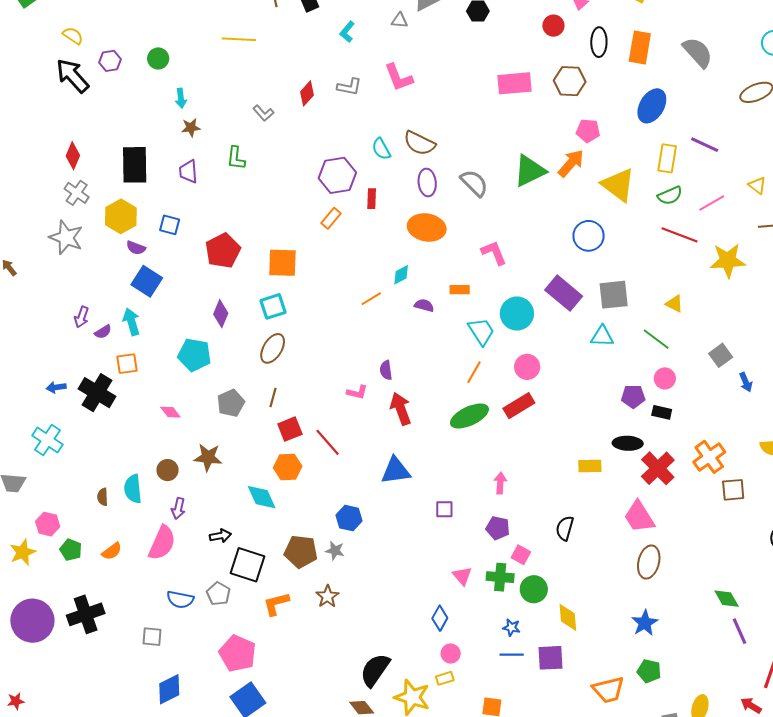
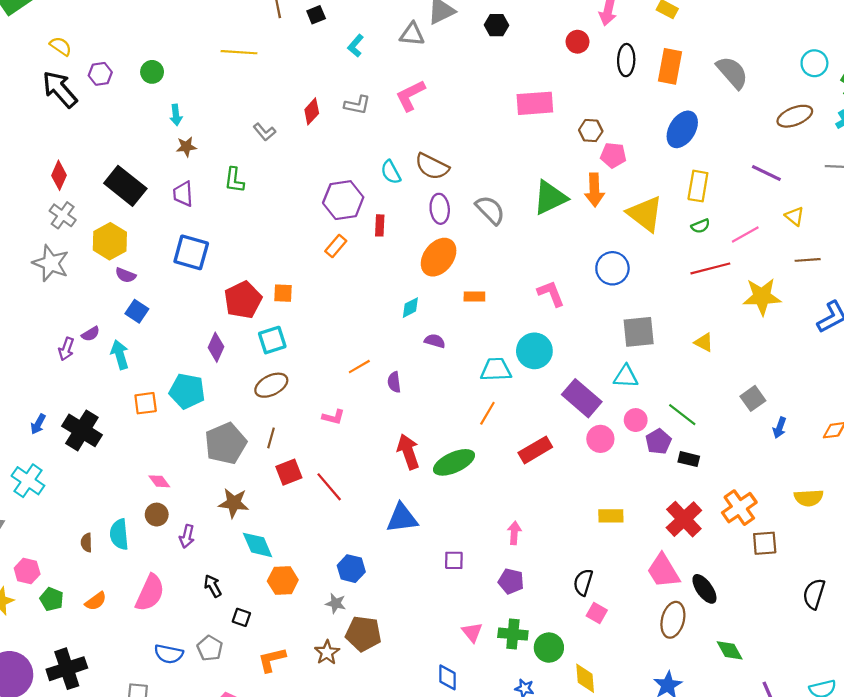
gray triangle: (400, 20) -> (412, 34), size x1.4
pink L-shape: (399, 77) -> (410, 95), turned 84
brown hexagon: (570, 81) -> (591, 131), moved, size x0.7
purple line: (705, 145) -> (766, 173), moved
orange arrow: (571, 163) -> (594, 190), turned 136
black rectangle: (135, 165) -> (125, 186), turned -51
green semicircle: (670, 196) -> (700, 226), size x0.7
blue square: (170, 225) -> (191, 252), moved, size x1.6
orange ellipse: (427, 227) -> (439, 257), turned -63
red line: (680, 235) -> (710, 268), turned -36
red pentagon: (223, 251) -> (243, 300), moved
pink L-shape: (494, 253) -> (551, 293), moved
orange square: (282, 263) -> (283, 293), size x0.6
blue square: (147, 281) -> (137, 311), size x0.7
orange rectangle: (460, 290) -> (474, 296), moved
purple rectangle: (564, 293) -> (582, 398), moved
orange line: (371, 299) -> (359, 367), moved
cyan trapezoid: (481, 331) -> (496, 370), turned -60
purple semicircle: (103, 332) -> (91, 334), moved
green line: (656, 339) -> (682, 415), moved
brown ellipse: (273, 348) -> (271, 385), turned 32
orange square: (127, 364) -> (146, 403), moved
pink circle: (527, 367) -> (600, 439), moved
purple semicircle: (386, 370) -> (394, 382), moved
pink circle: (665, 378) -> (636, 420), moved
blue arrow: (746, 382) -> (780, 428), turned 42
blue arrow: (56, 387) -> (38, 424), turned -54
pink L-shape: (357, 392) -> (333, 417), moved
purple pentagon: (633, 396) -> (658, 442), turned -30
gray pentagon: (231, 403) -> (226, 443), size x1.4
pink diamond: (170, 412) -> (159, 481), moved
green ellipse: (469, 416) -> (454, 462), moved
black ellipse: (628, 443) -> (704, 589), moved, turned 52
brown star: (208, 457) -> (234, 503), moved
orange hexagon: (288, 467) -> (283, 581), moved
purple arrow: (178, 508) -> (187, 536), moved
black arrow: (220, 536) -> (213, 586), turned -110
brown pentagon: (301, 551) -> (363, 634), moved
pink square: (521, 555) -> (597, 613), moved
black square: (247, 565) -> (241, 617), size x0.5
green diamond: (727, 599) -> (730, 650), moved
blue diamond: (440, 618) -> (447, 677), turned -30

